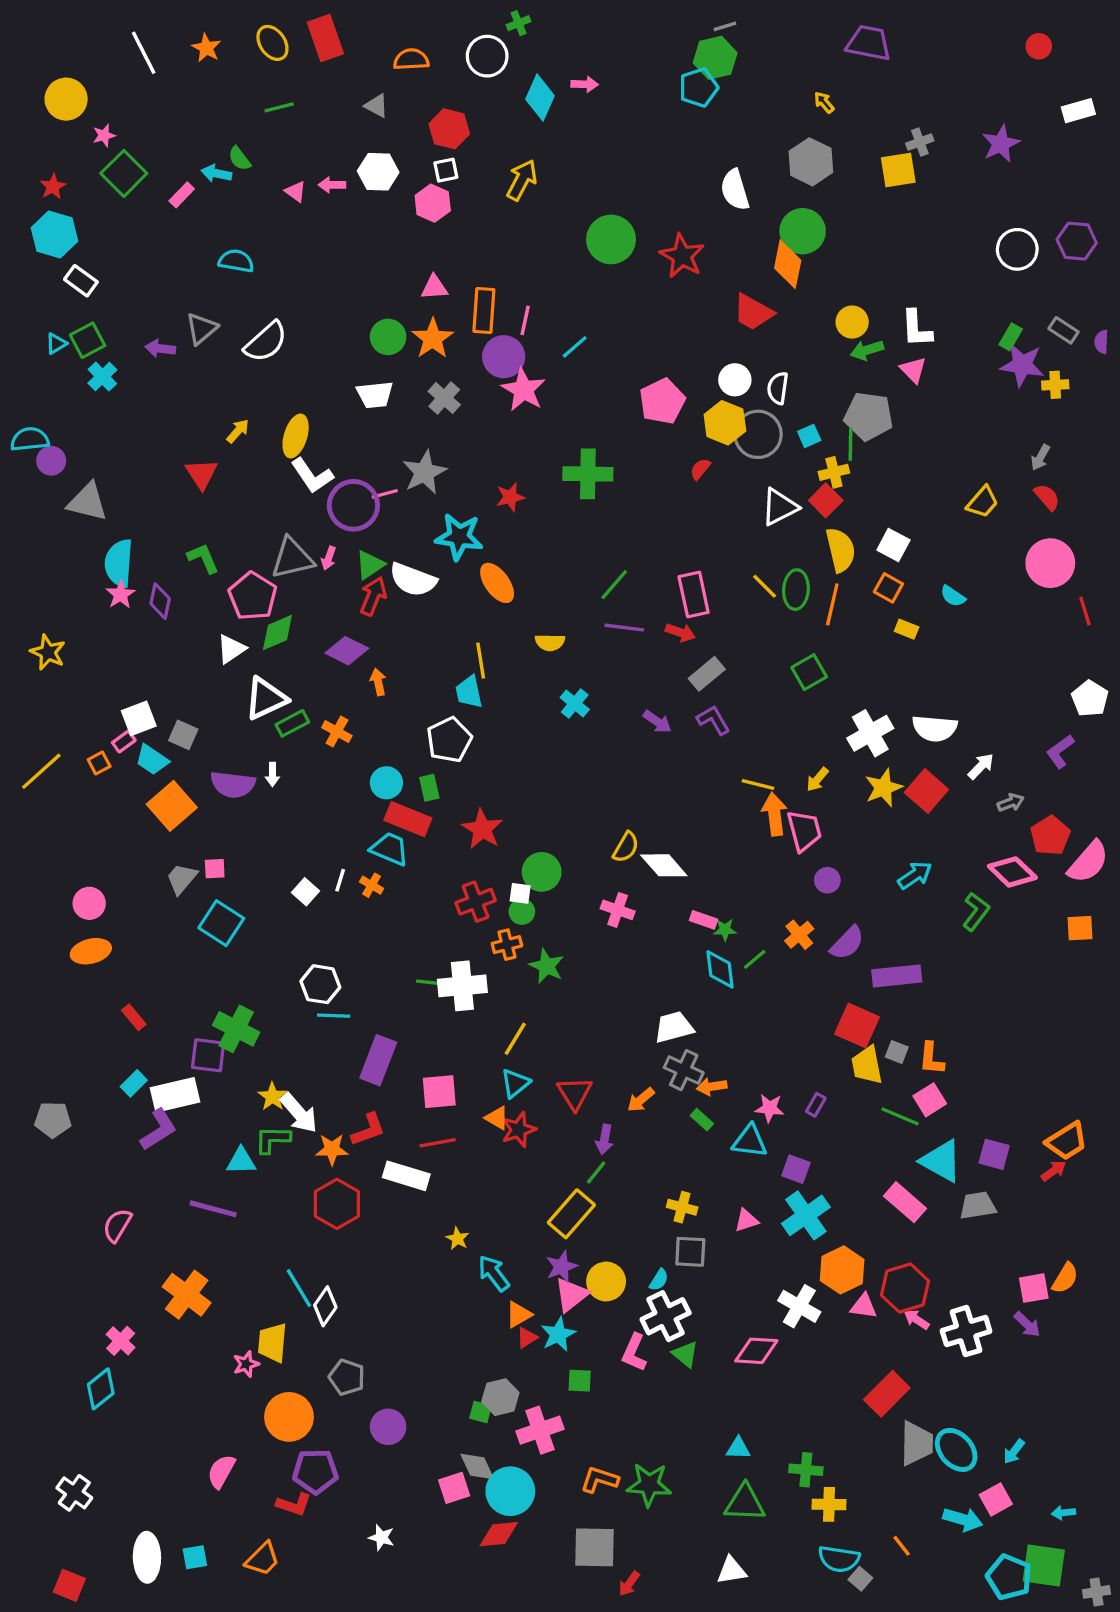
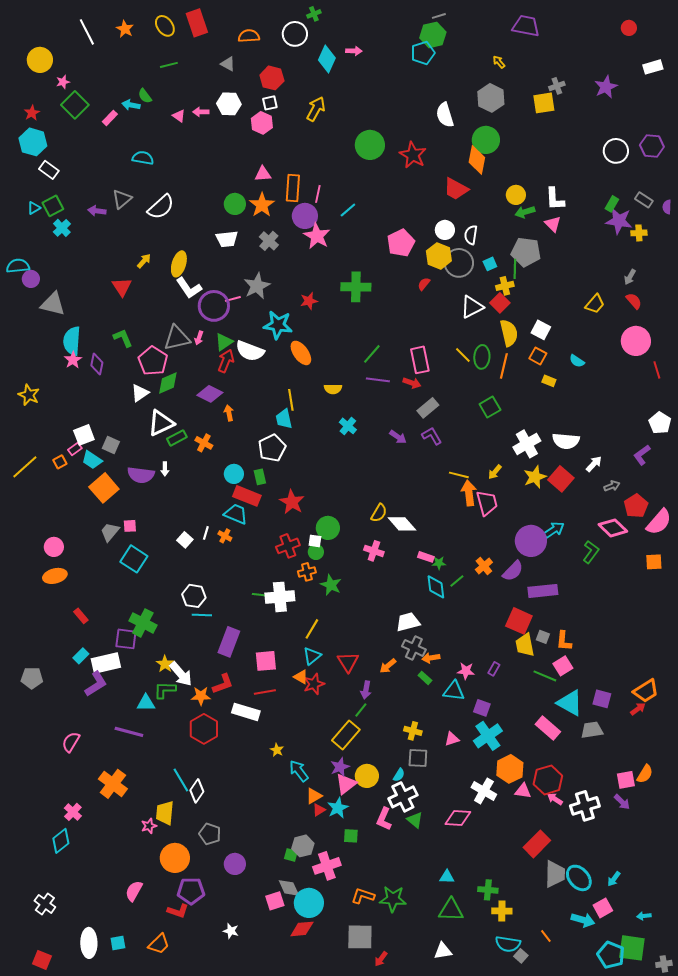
purple circle: (827, 880) -> (531, 541), moved, size x2.0

